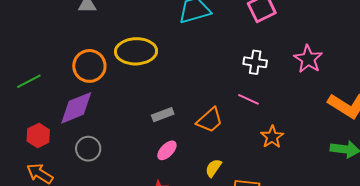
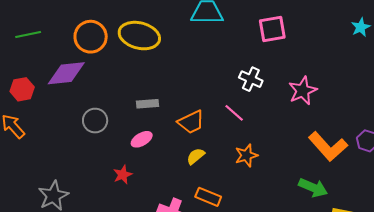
gray circle: (88, 149) -> (95, 121), moved
yellow semicircle: (213, 168) -> (196, 156), moved

